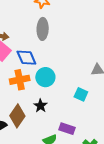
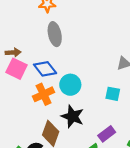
black star: (40, 106) -> (73, 116), size x1.5
purple rectangle: (67, 129) -> (107, 134), turned -42

